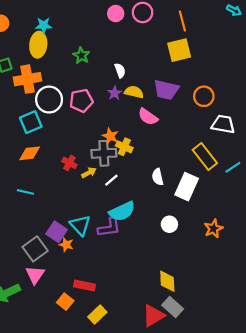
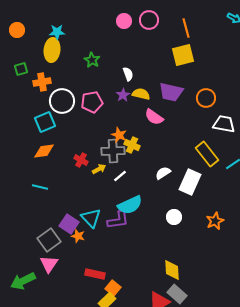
orange cross: (28, 79) -> (42, 82), size x0.7
white semicircle: (158, 177) -> (163, 173), turned 70
orange square: (65, 302) -> (113, 288), moved

